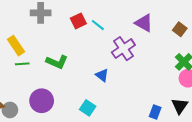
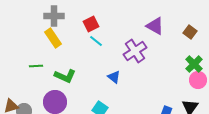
cyan line: (98, 25) -> (96, 41), moved
yellow rectangle: (16, 46) -> (53, 38), moved
green L-shape: (57, 62) -> (65, 76), moved

